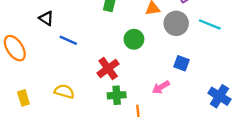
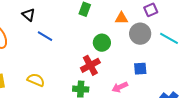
blue square: (181, 63) -> (140, 69), turned -32
red cross: (108, 68) -> (90, 65), moved

